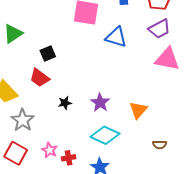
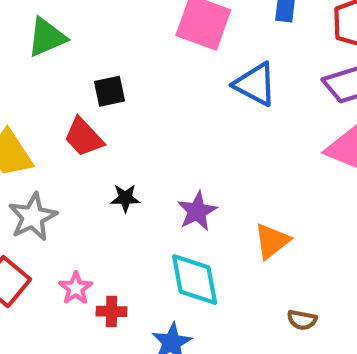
cyan diamond: (105, 135) -> (195, 280), turned 44

